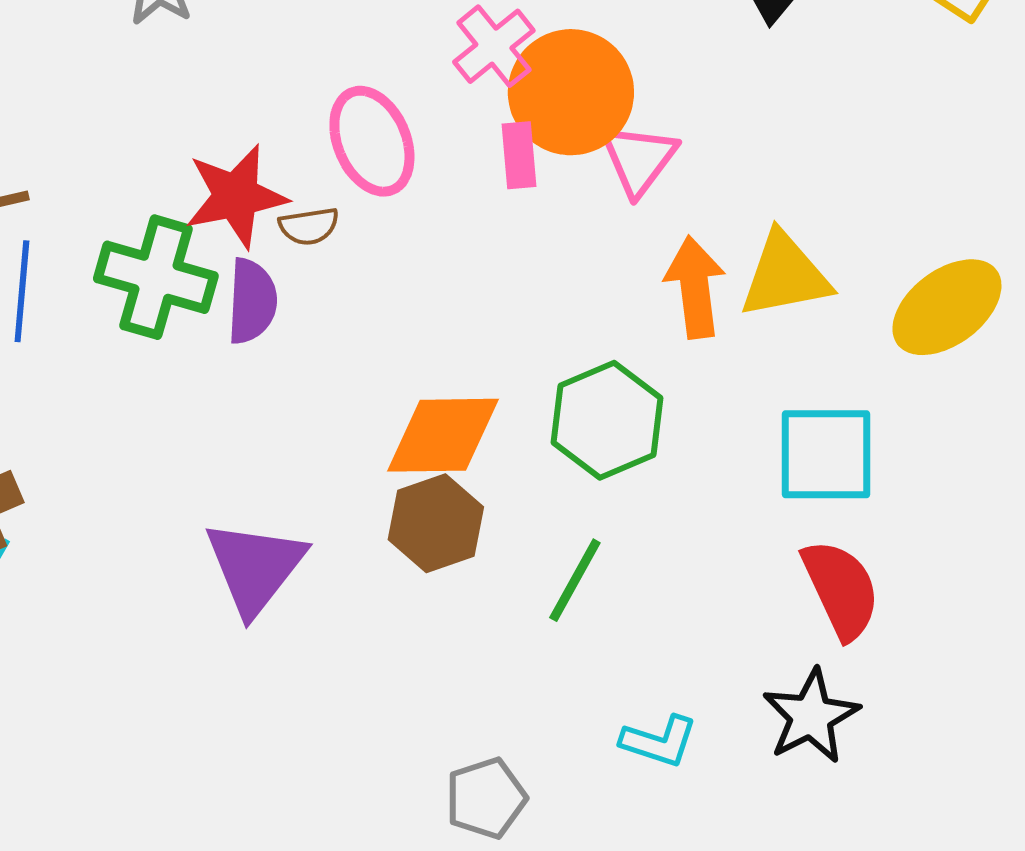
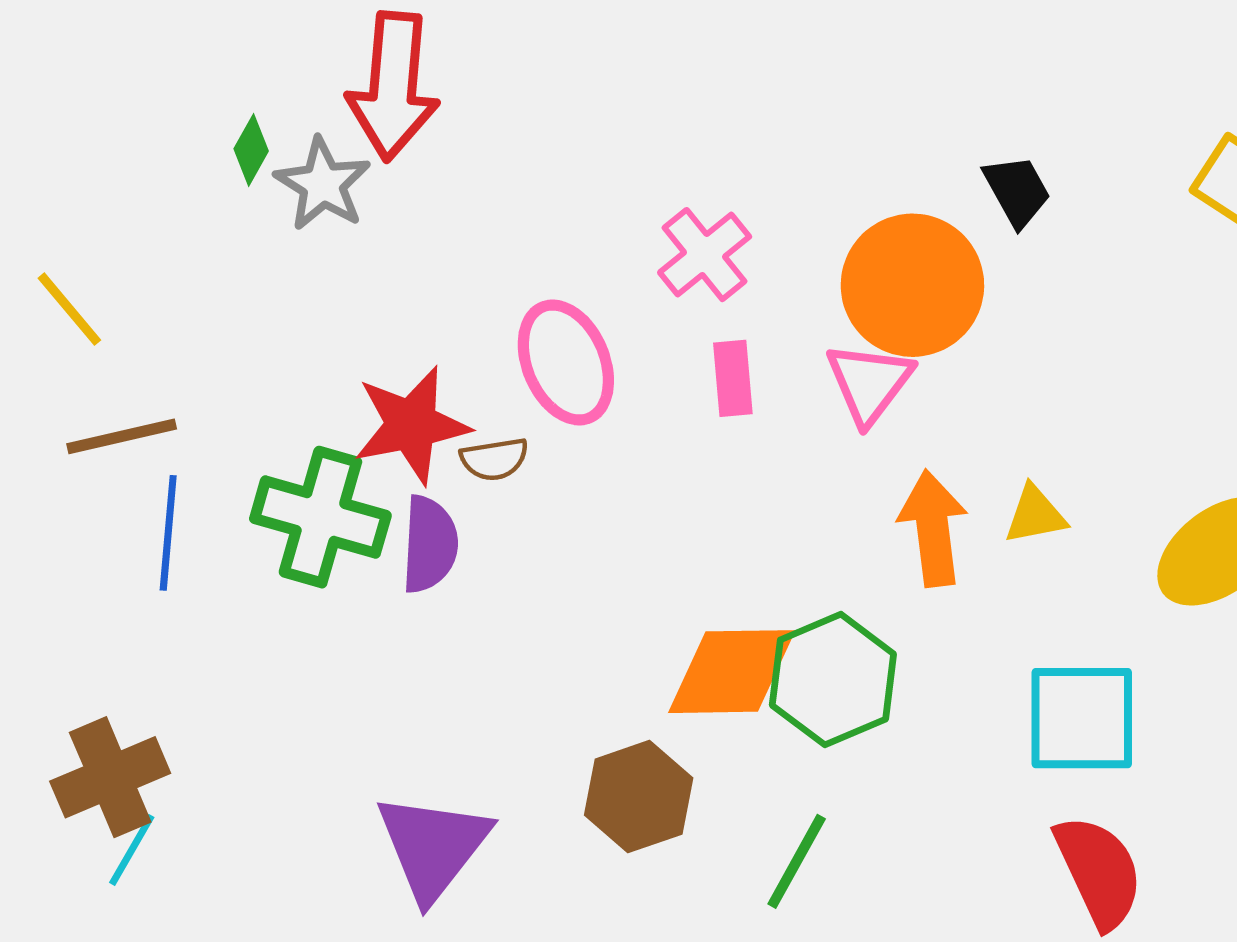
orange circle: (571, 92) -> (912, 285), moved
yellow triangle: (785, 275) -> (1035, 515), size x0.6
orange diamond: (443, 435) -> (732, 672), moved

